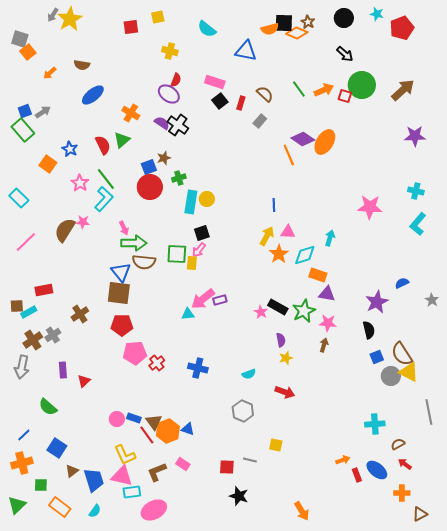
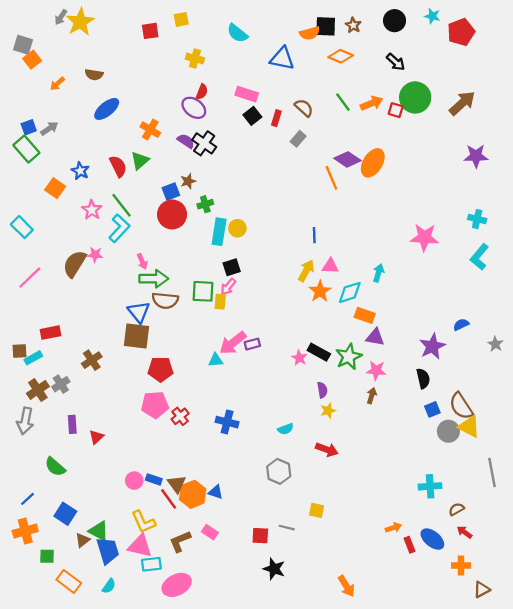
orange diamond: (297, 33) -> (341, 56), moved
red pentagon: (122, 325) -> (161, 369), moved
green triangle: (17, 505) -> (99, 531), moved, turned -48

